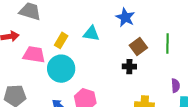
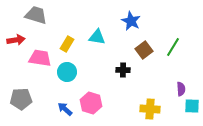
green line: (167, 43) -> (173, 47), turned 30
black cross: (129, 67) -> (123, 70), moved
cyan circle: (61, 69) -> (67, 72), size x0.7

